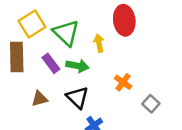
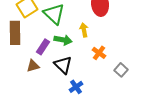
yellow arrow: (99, 43) -> (84, 30), moved
purple rectangle: (51, 63) -> (43, 47), moved, turned 70

